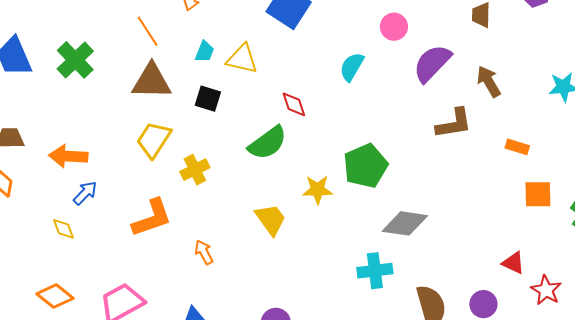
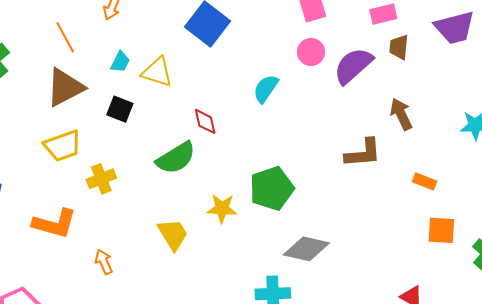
purple semicircle: (432, 63) -> (353, 66), moved
brown triangle: (152, 81) -> (65, 87), turned -33
yellow trapezoid: (154, 140) -> (63, 146), turned -147
orange L-shape: (152, 218) -> (55, 224), turned 30

